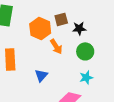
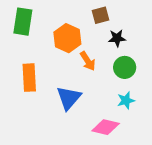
brown square: (61, 19) -> (100, 15), moved
blue triangle: (41, 75) -> (69, 98), size x1.5

